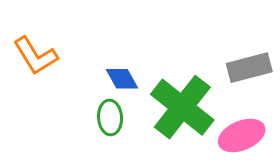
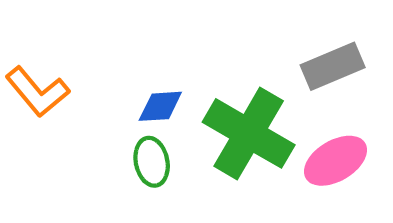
blue diamond: (122, 79) -> (160, 106), turned -56

